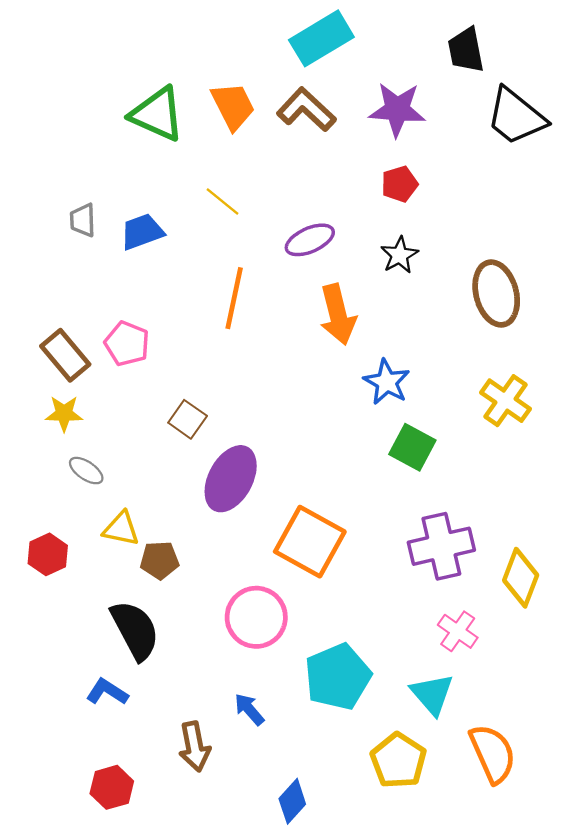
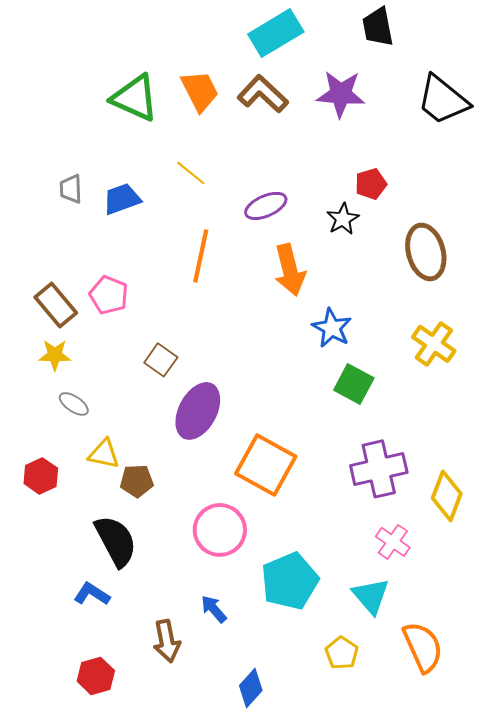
black trapezoid: (466, 50) -> (378, 27), moved
red pentagon: (399, 184) -> (371, 184), moved
yellow pentagon: (398, 761) -> (342, 653), size x0.7

